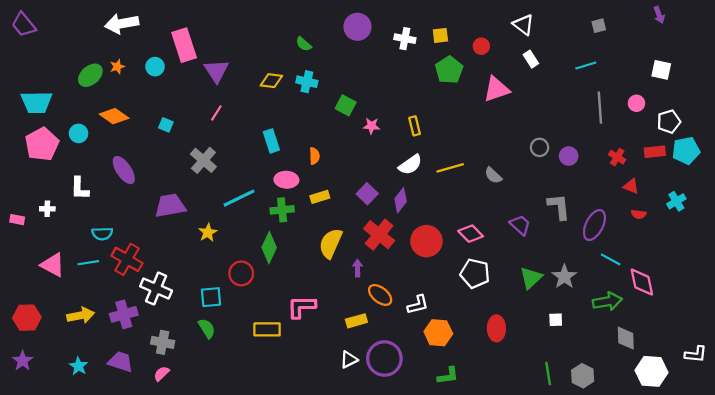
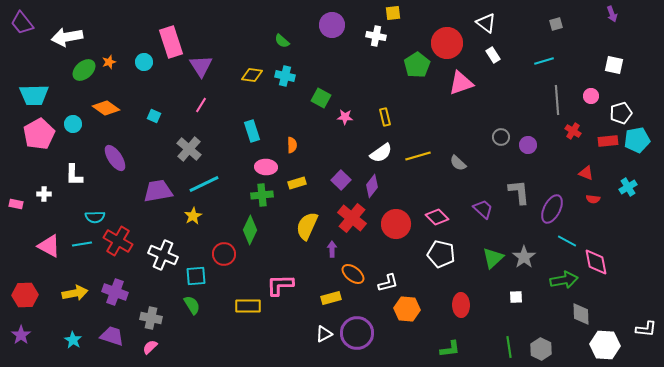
white arrow: (122, 24) -> (67, 37), moved
yellow square: (440, 35) -> (393, 13), moved
red circle: (481, 46) -> (447, 43), size x2.0
red cross: (617, 157) -> (573, 131), moved
cyan line: (239, 198) -> (204, 184), moved
white cross: (156, 289) -> (163, 255), moved
purple cross: (124, 314) -> (115, 292), turned 35
green L-shape: (448, 376) -> (450, 349), moved

